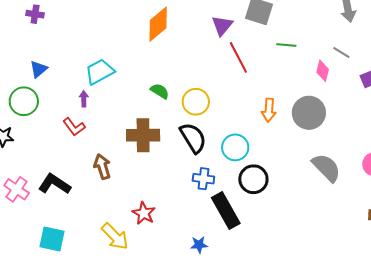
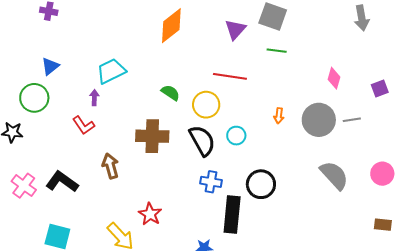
green line: (286, 45) -> (277, 51), moved
gray line: (341, 52) -> (352, 120), moved, turned -42
red line: (238, 57) -> (230, 76), moved, turned -56
orange arrow: (269, 110) -> (279, 116), size x0.7
cyan circle: (235, 147) -> (236, 136), moved, size x0.7
black rectangle: (226, 211) -> (232, 214), turned 33

